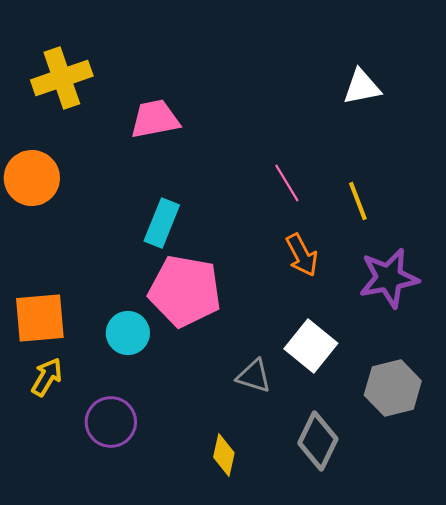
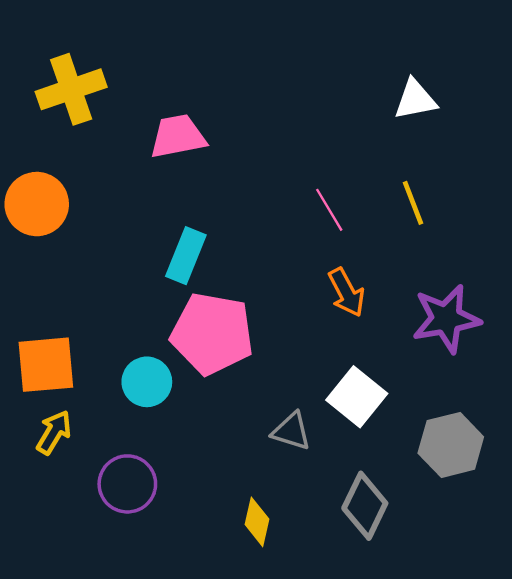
yellow line: (358, 201) -> (413, 203), moved

